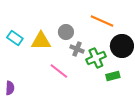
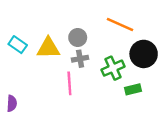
gray cross: (77, 49) -> (80, 59), moved, turned -32
pink line: (59, 71) -> (69, 83), turned 48

